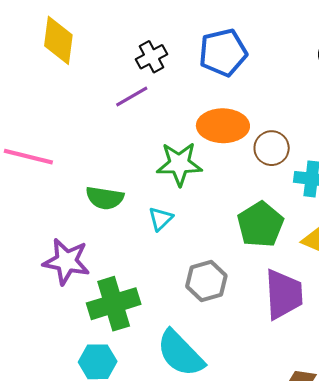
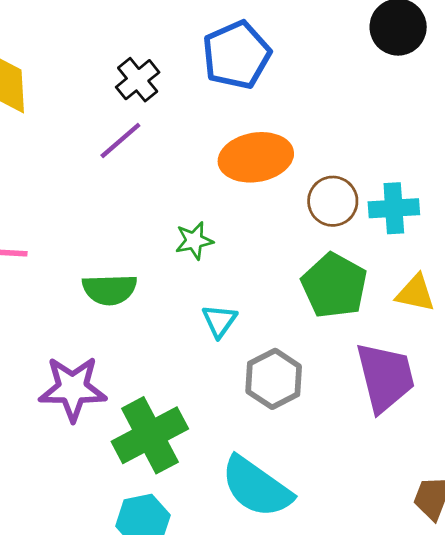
brown circle: (272, 148) -> (333, 201), moved
green star: (179, 164) -> (194, 241), moved, size x0.6
cyan triangle: (160, 219) -> (219, 321), moved

